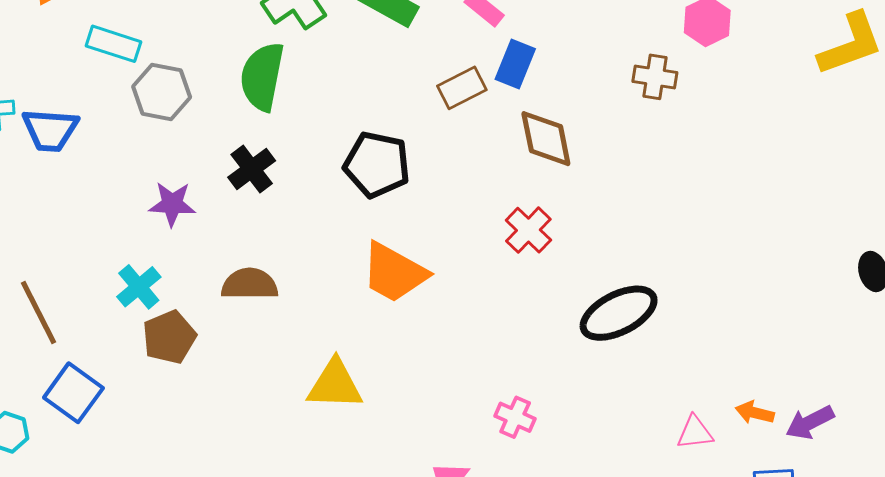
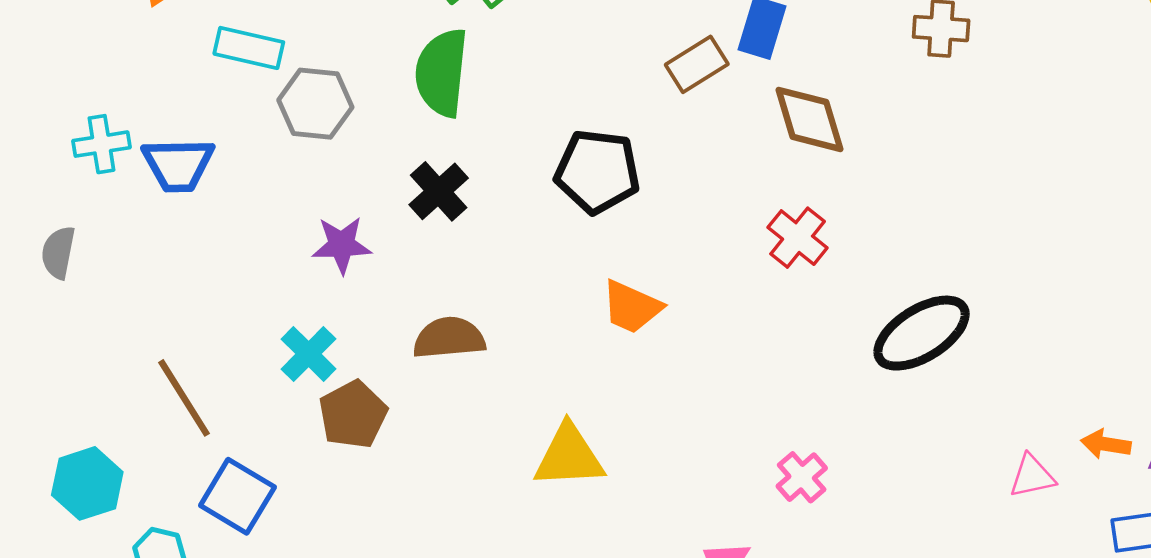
orange trapezoid: (394, 273) -> (632, 307), size x0.7
pink cross: (515, 417) -> (802, 477), turned 30

